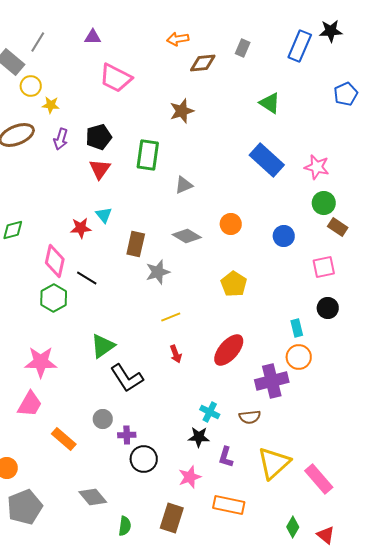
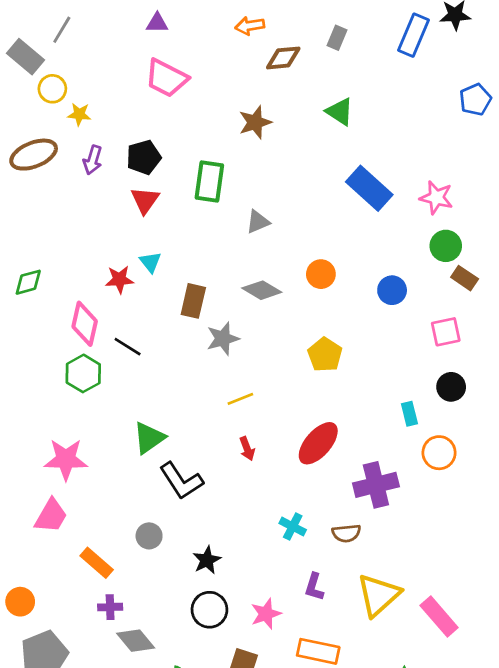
purple triangle: (93, 37) -> (157, 23), moved
green triangle: (270, 103) -> (340, 112), moved
orange circle: (299, 357) -> (439, 453), moved
purple cross: (127, 435) -> (110, 607), moved
black star: (199, 437) -> (207, 560), moved, turned -30
black circle: (144, 459) -> (209, 610), moved

